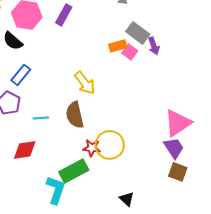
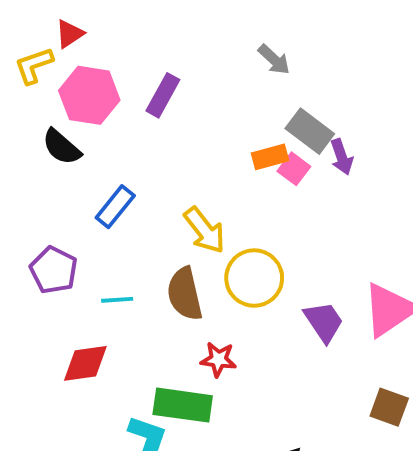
blue rectangle: (21, 75) -> (115, 207), moved
yellow circle: (110, 145) -> (254, 278), moved
purple trapezoid: (174, 148) -> (324, 322), moved
green rectangle: (74, 171) -> (183, 405), turned 36

